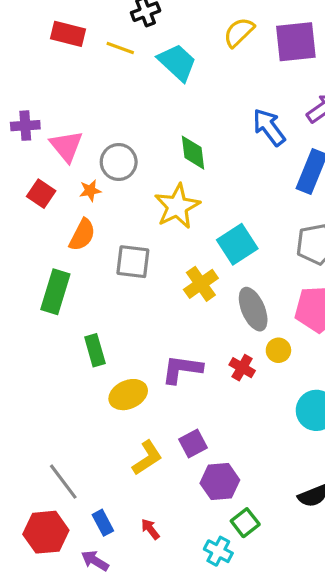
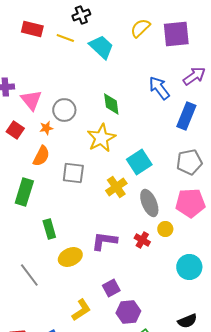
yellow L-shape: (147, 458) -> (81, 310), moved
gray line: (63, 482) -> (29, 275), moved

